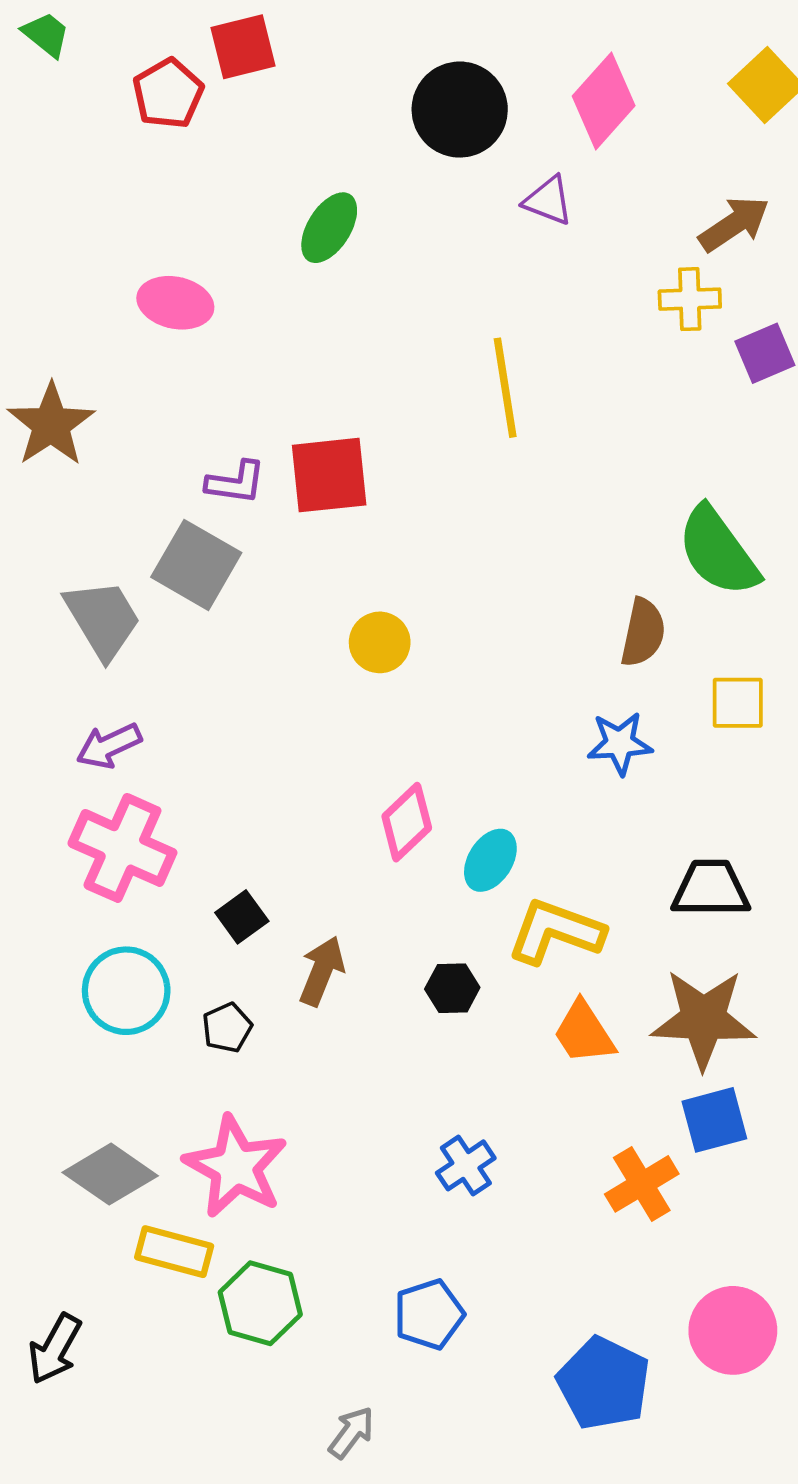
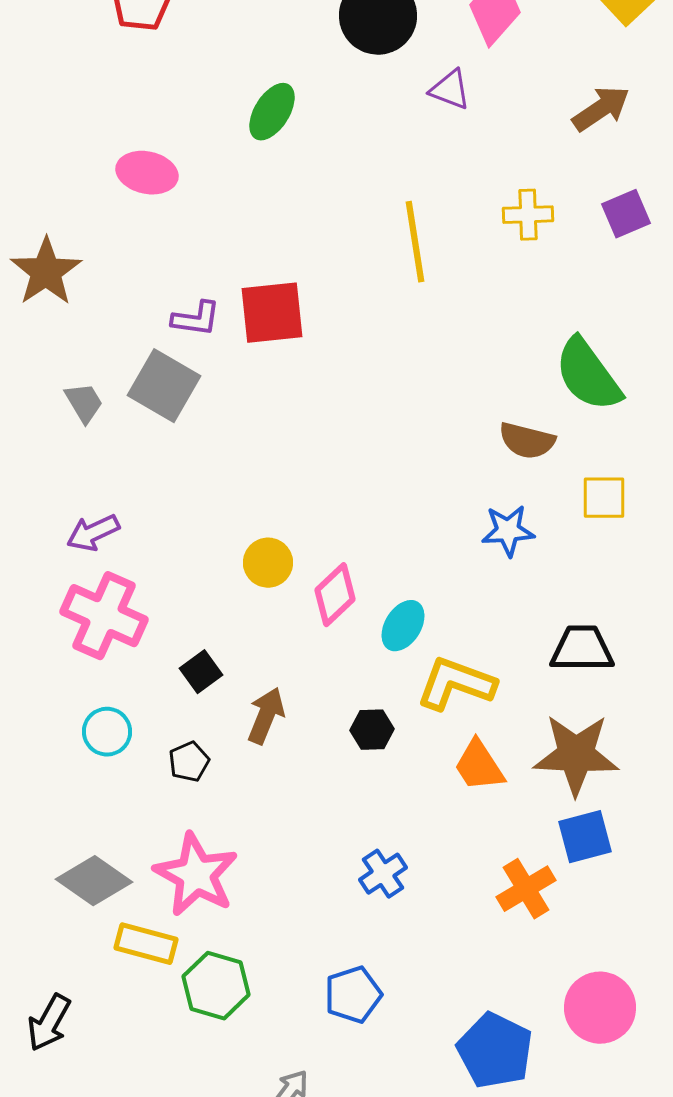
yellow cross: (690, 299) -> (528, 215), moved
gray trapezoid: (103, 619) -> (84, 403), moved, size x0.6
brown semicircle: (643, 633) -> (527, 441), turned 92
yellow circle: (380, 642) -> (268, 563), moved
cyan circle: (126, 991) -> (107, 732), size x0.7

